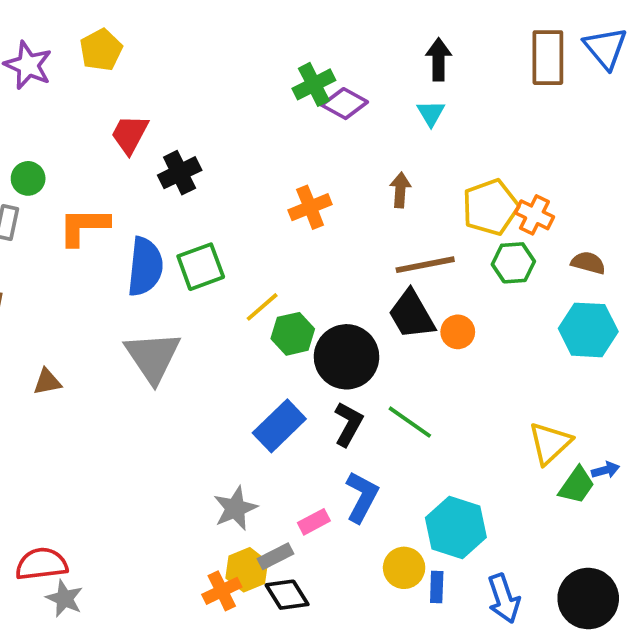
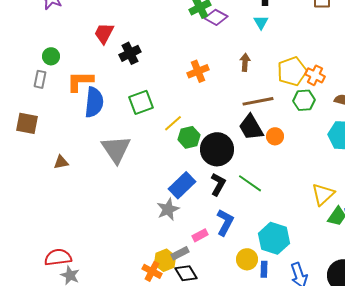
blue semicircle: (145, 267) -> (94, 102), moved
gray star: (235, 508) -> (168, 209), moved
orange cross: (222, 591) -> (152, 271), turned -36

